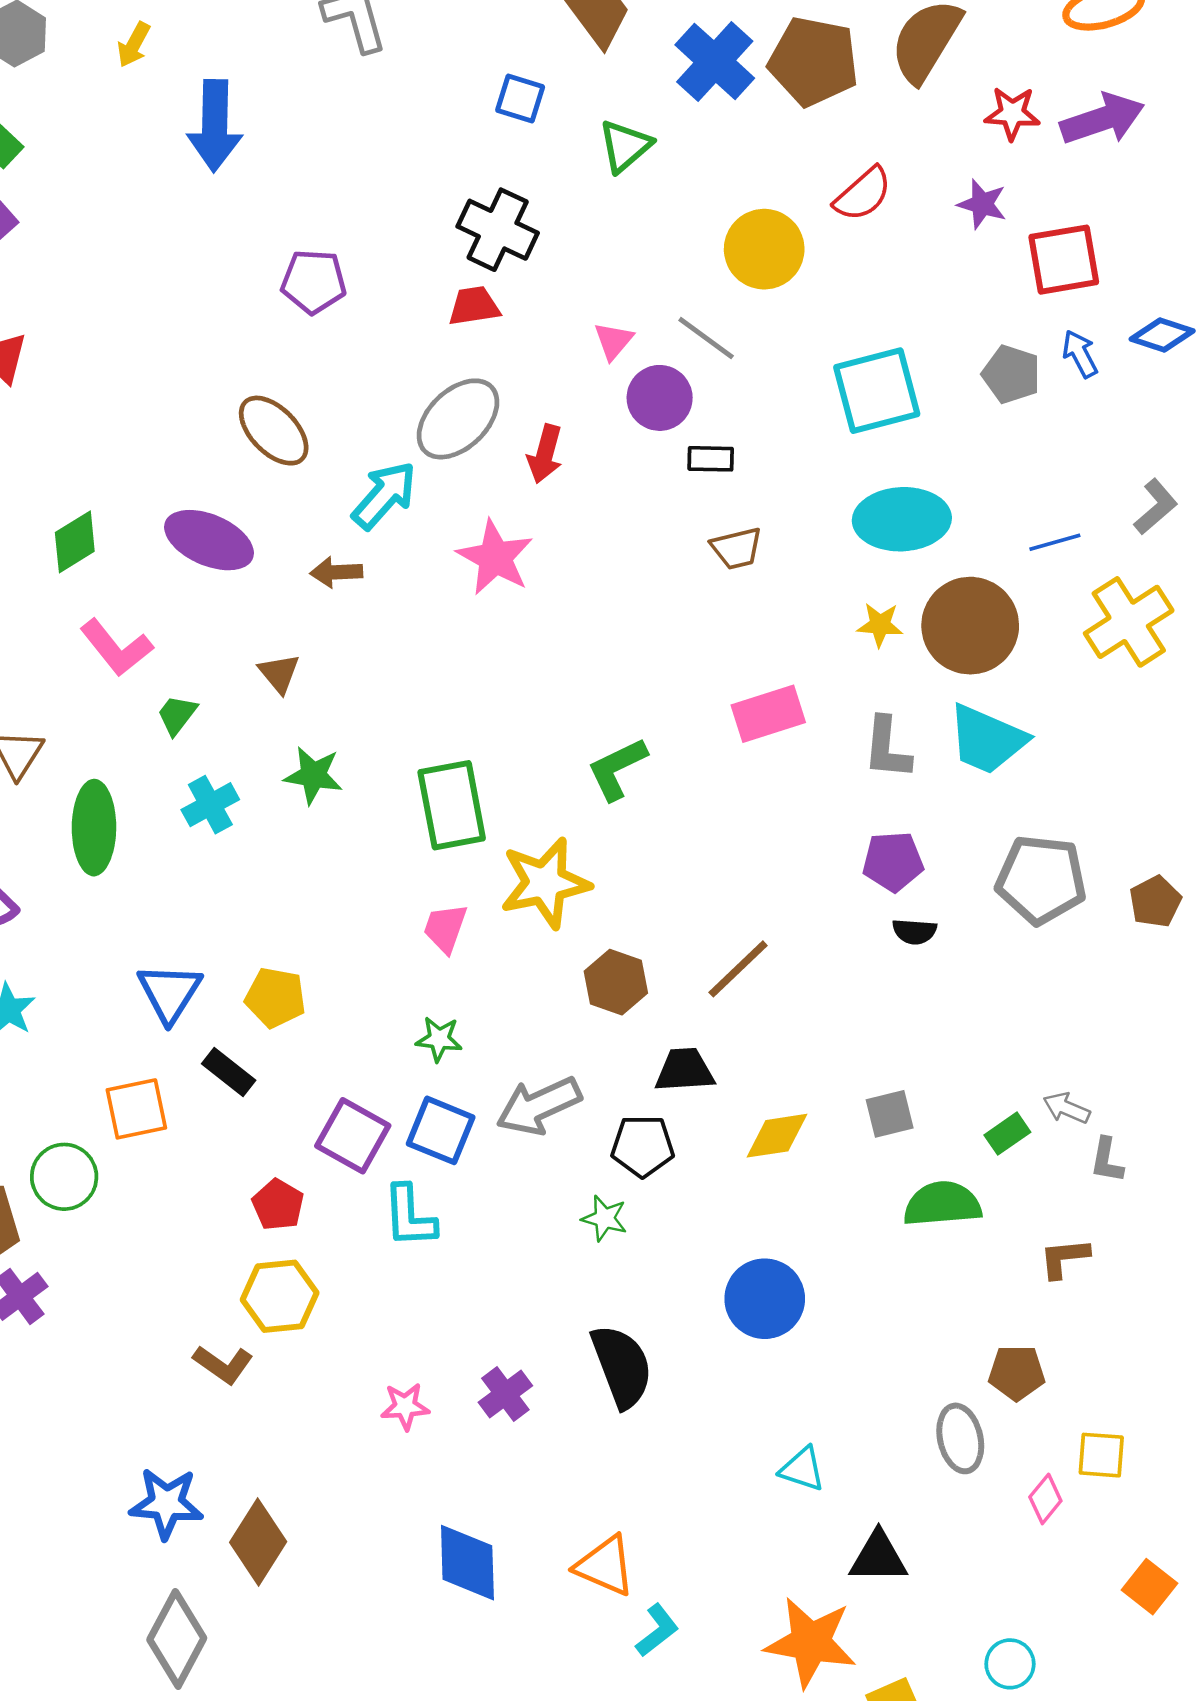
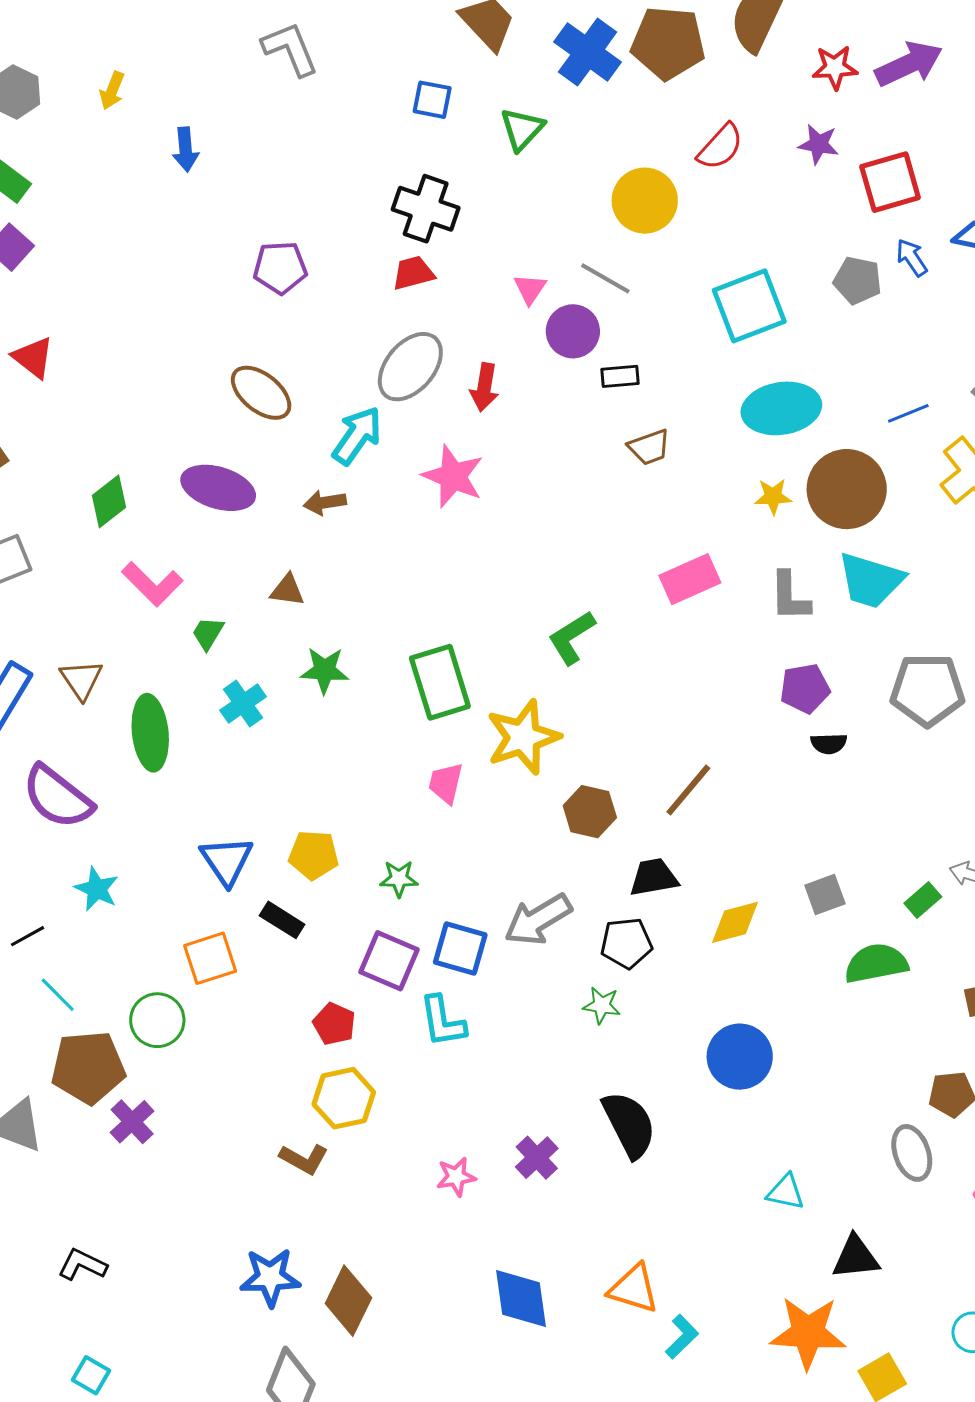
blue arrow: (215, 126) -> (186, 149), size x0.6
brown triangle: (279, 673) -> (287, 590), turned -36
green star: (439, 1039) -> (399, 879), moved

